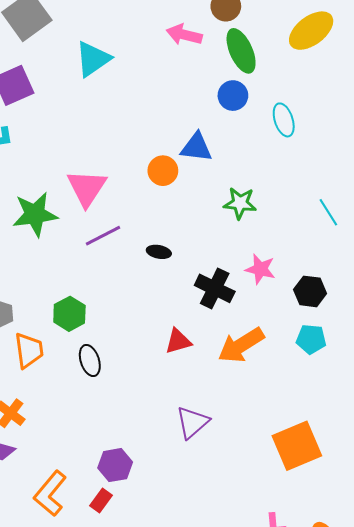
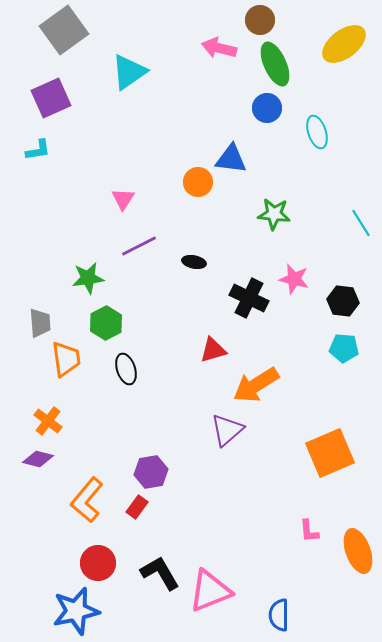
pink triangle: (87, 188) -> (123, 199), size x0.6
green star: (35, 214) -> (88, 278), moved, size x0.7
orange arrow: (241, 345) -> (256, 385), moved

